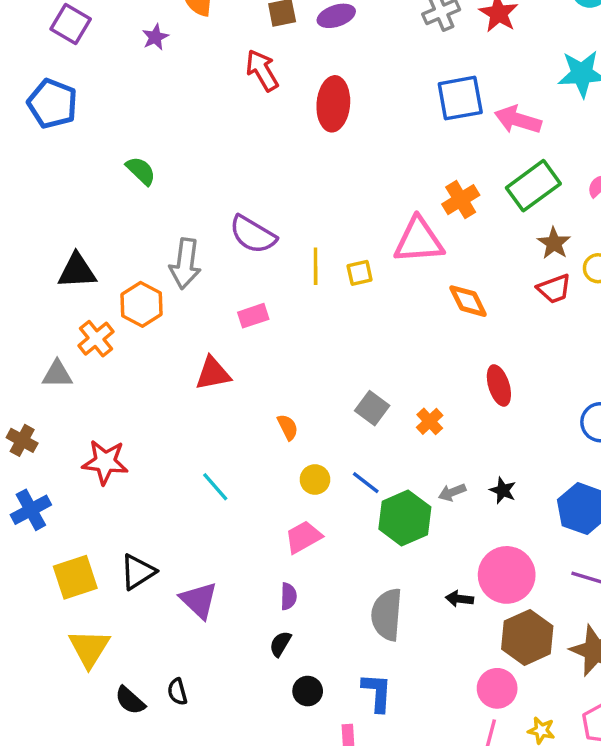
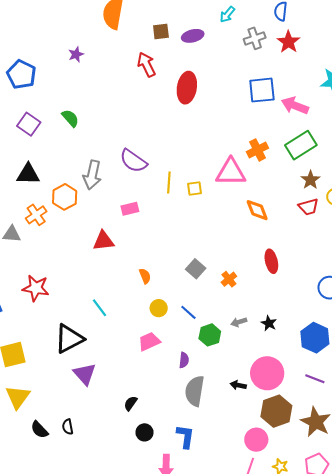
purple square: (71, 24) -> (29, 124), moved
purple star: (155, 37) -> (76, 54), moved
green hexagon: (405, 518) -> (210, 335), size x0.7
black triangle: (138, 572) -> (69, 339), moved, size x1.4
purple semicircle: (289, 596) -> (184, 360), moved

